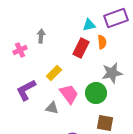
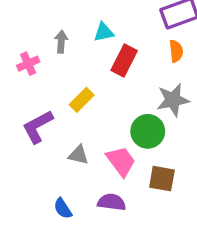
cyan triangle: (89, 25) -> (104, 32), moved
orange semicircle: (102, 42) -> (176, 51), moved
pink trapezoid: (69, 94) -> (121, 161), moved

